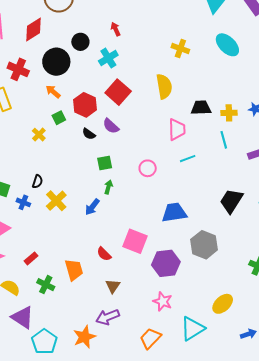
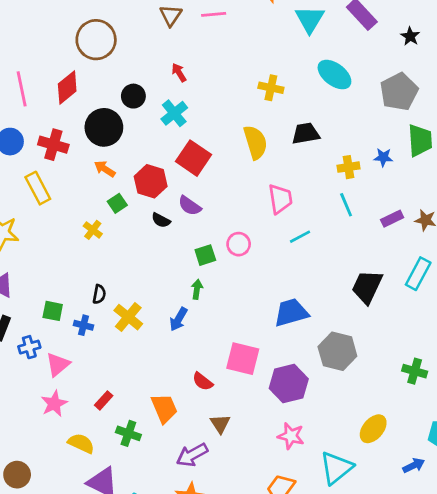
black trapezoid: (201, 108) -> (306, 133), moved
green square: (105, 163) -> (205, 255), moved
pink circle: (148, 168) -> (239, 244), moved
purple arrow: (108, 317) -> (192, 455), moved

